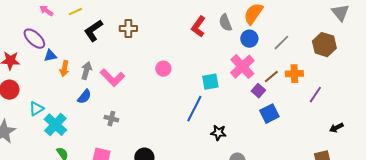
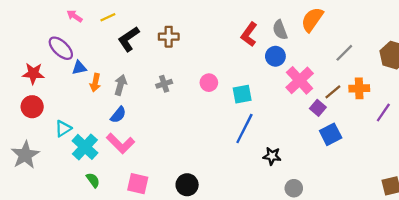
blue circle: (249, 39) -> (275, 56), moved
pink L-shape: (112, 78) -> (120, 143), moved
cyan square: (210, 82) -> (242, 94), moved
gray cross: (111, 119) -> (164, 84), moved, turned -32

